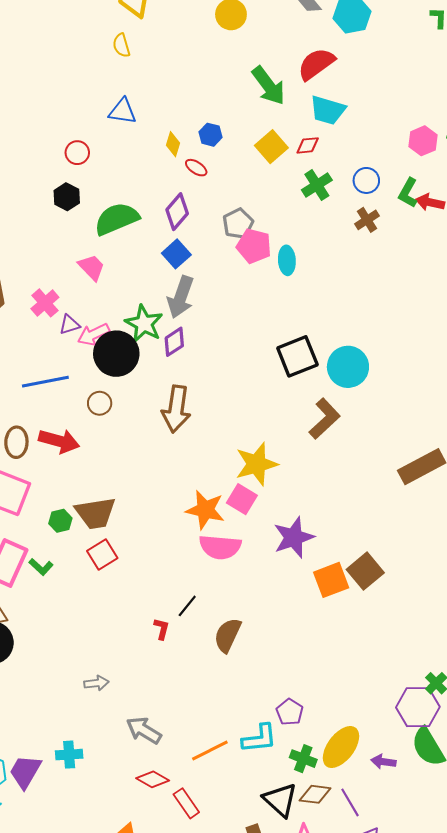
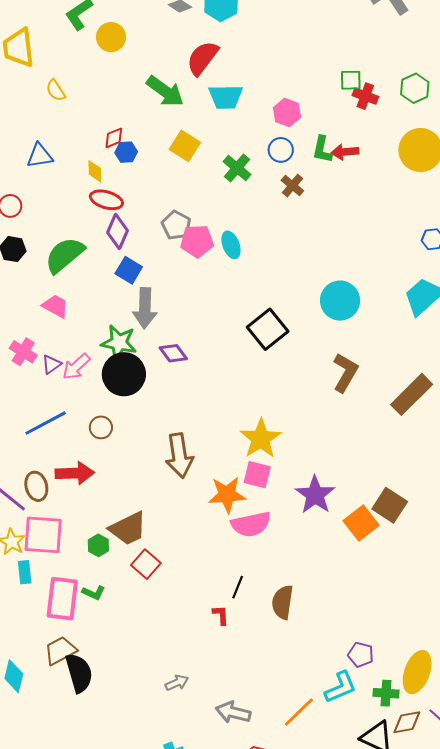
yellow semicircle: (121, 45) -> (56, 90), moved
pink hexagon: (423, 141) -> (287, 112), moved
red diamond: (308, 145) -> (114, 138), moved
red ellipse: (196, 168) -> (106, 200), moved, size x1.5
purple diamond: (174, 342) -> (173, 353), moved, turned -76
black circle: (116, 354) -> (124, 374), moved
cyan circle: (348, 367) -> (340, 301), moved
brown arrow: (176, 409) -> (179, 456), moved
brown L-shape: (325, 419) -> (345, 373), moved

